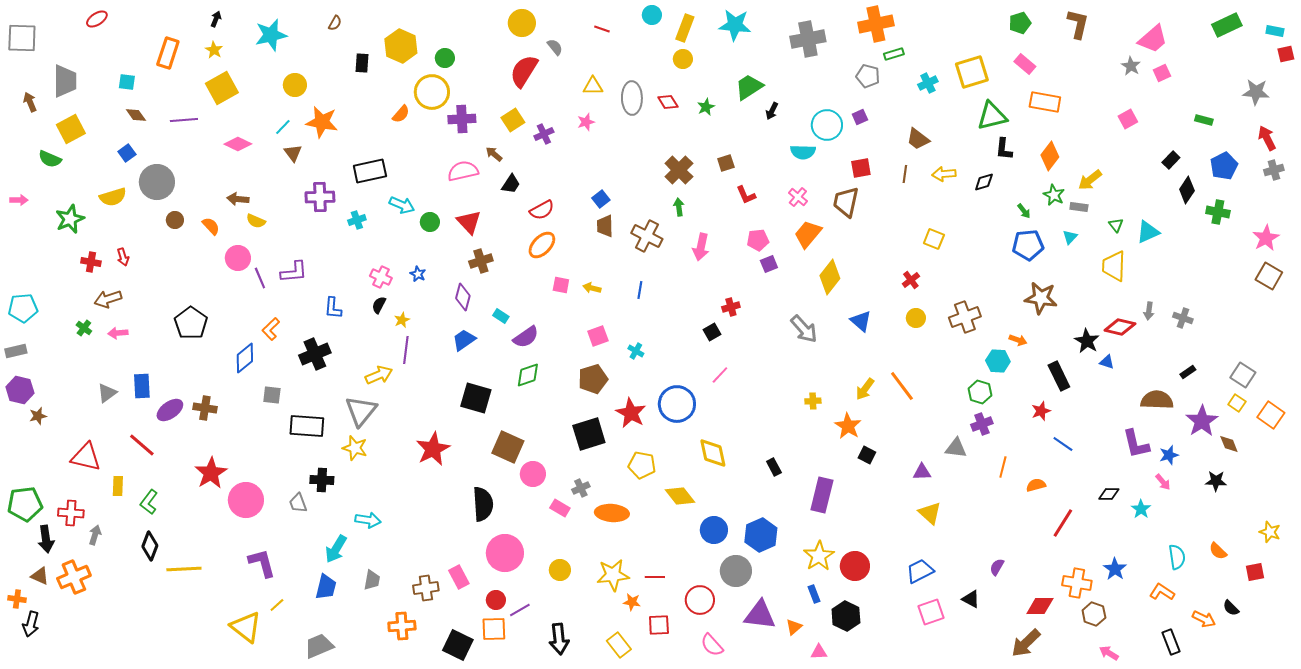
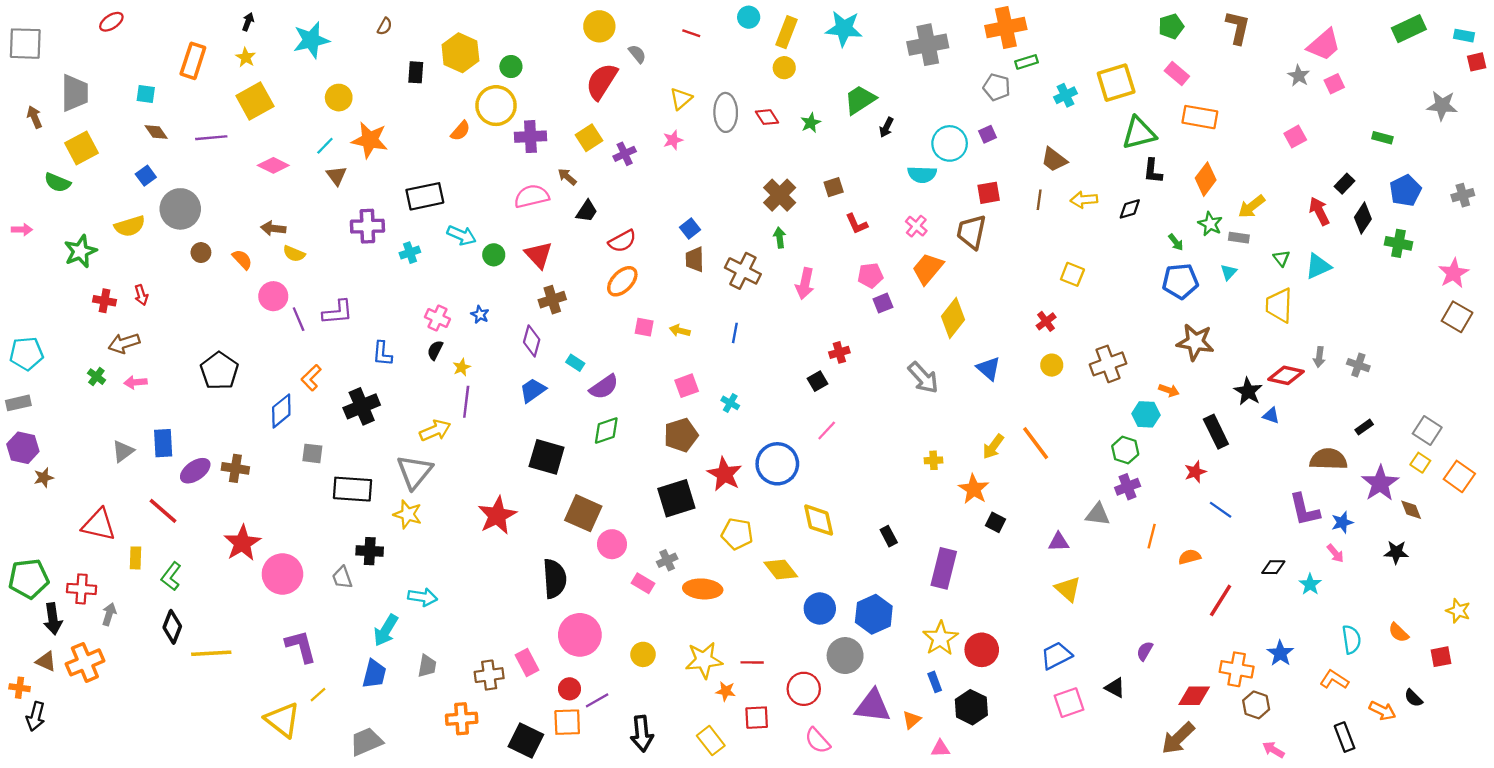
yellow triangle: (593, 86) -> (681, 99), turned -40
red arrow: (1267, 138) -> (1319, 211), moved

